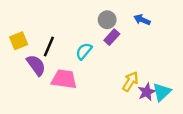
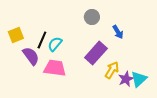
blue arrow: (142, 20) -> (118, 32), moved, turned -144
purple rectangle: (112, 37) -> (96, 53), moved, size x1.6
cyan semicircle: (84, 51) -> (55, 44), moved

